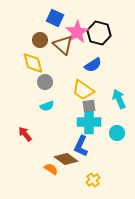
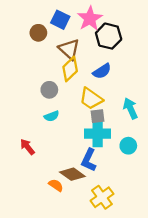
pink star: (77, 32) -> (90, 19), moved
brown circle: (40, 40) -> (38, 33), moved
yellow diamond: (33, 63) -> (70, 69), moved, turned 60
yellow cross: (93, 180) -> (102, 197), size x1.5

